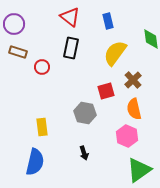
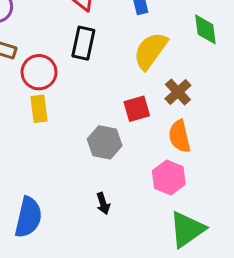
red circle: (42, 67) -> (39, 72), size x1.5
yellow rectangle: (42, 127) -> (39, 109), moved

